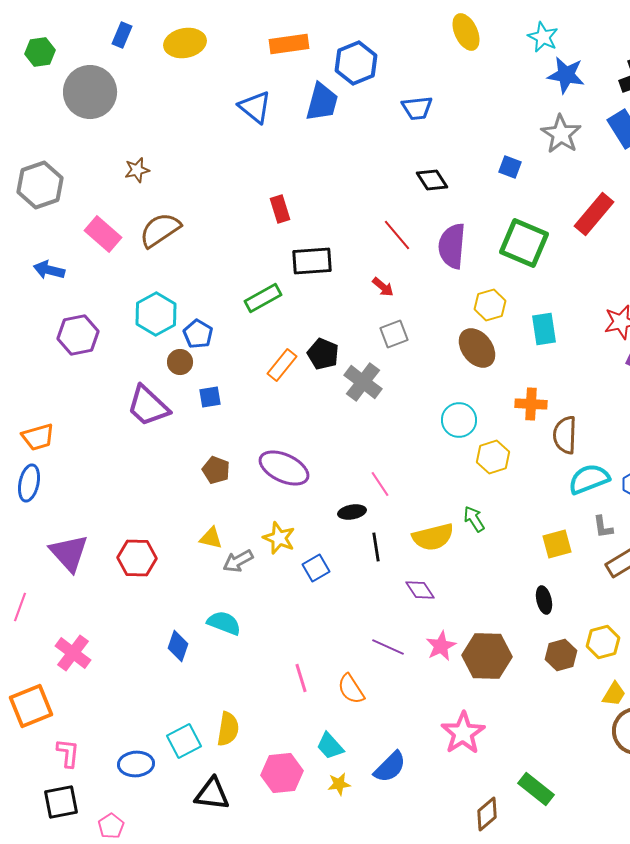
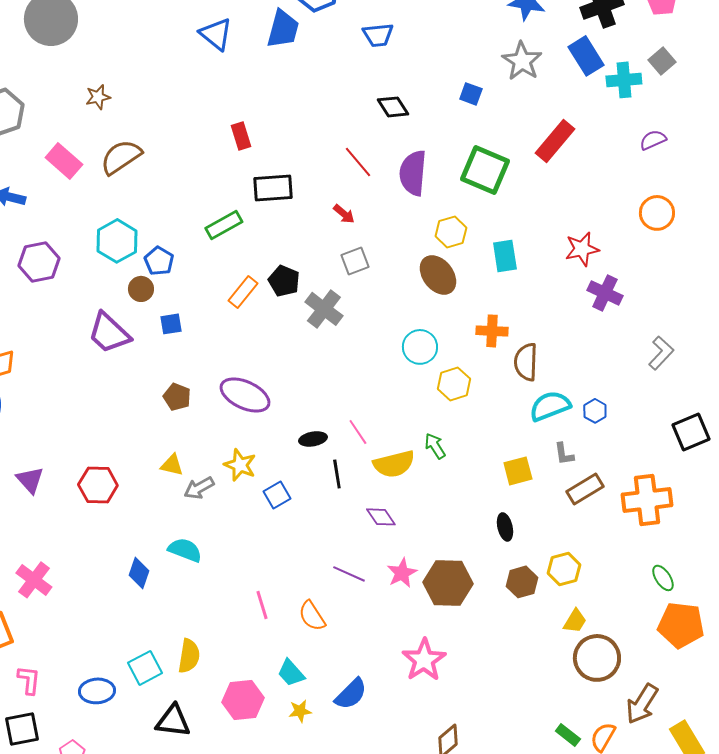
pink line: (380, 484) -> (358, 432), moved
purple triangle: (69, 553) -> (30, 480), size x0.7
green rectangle: (536, 789) -> (568, 735), moved, size x0.7

